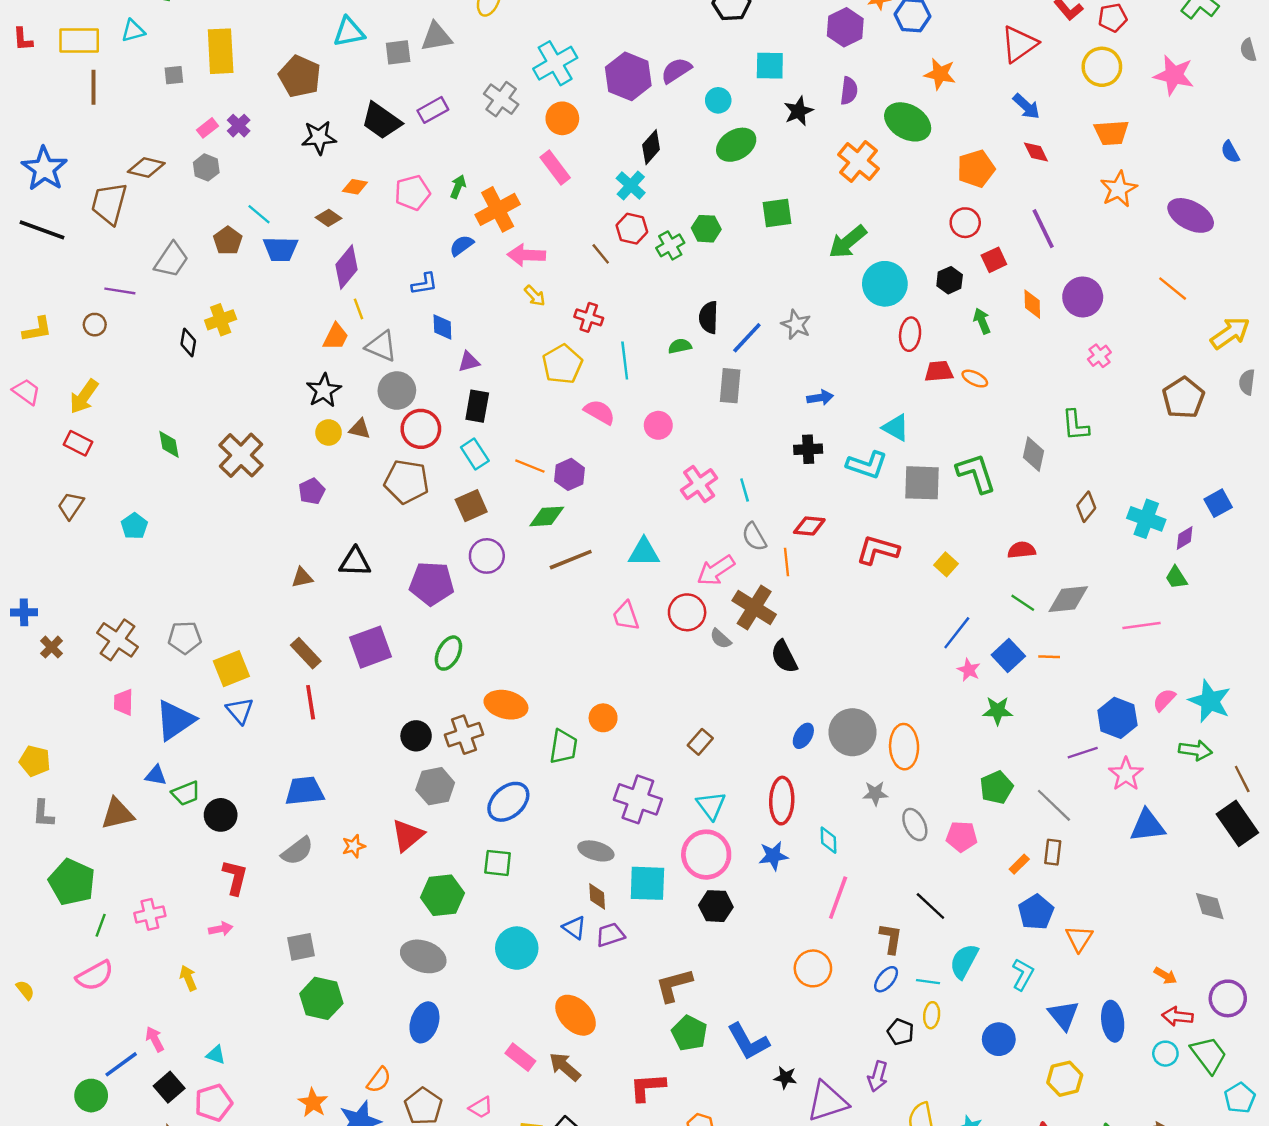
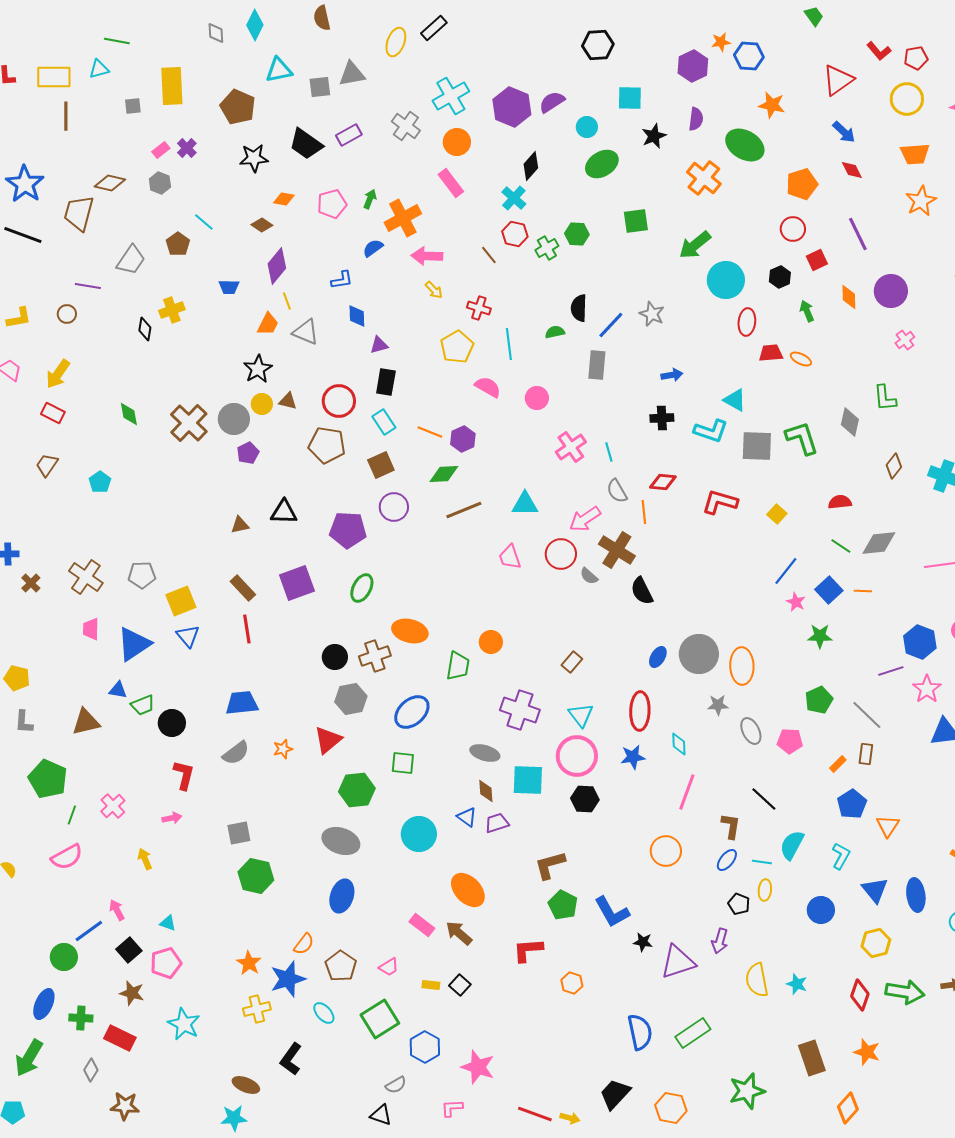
blue trapezoid: (281, 249) -> (229, 287), moved, size x0.7
gray circle: (397, 391) -> (234, 419), moved
pink cross: (150, 914) -> (113, 806), turned -30

